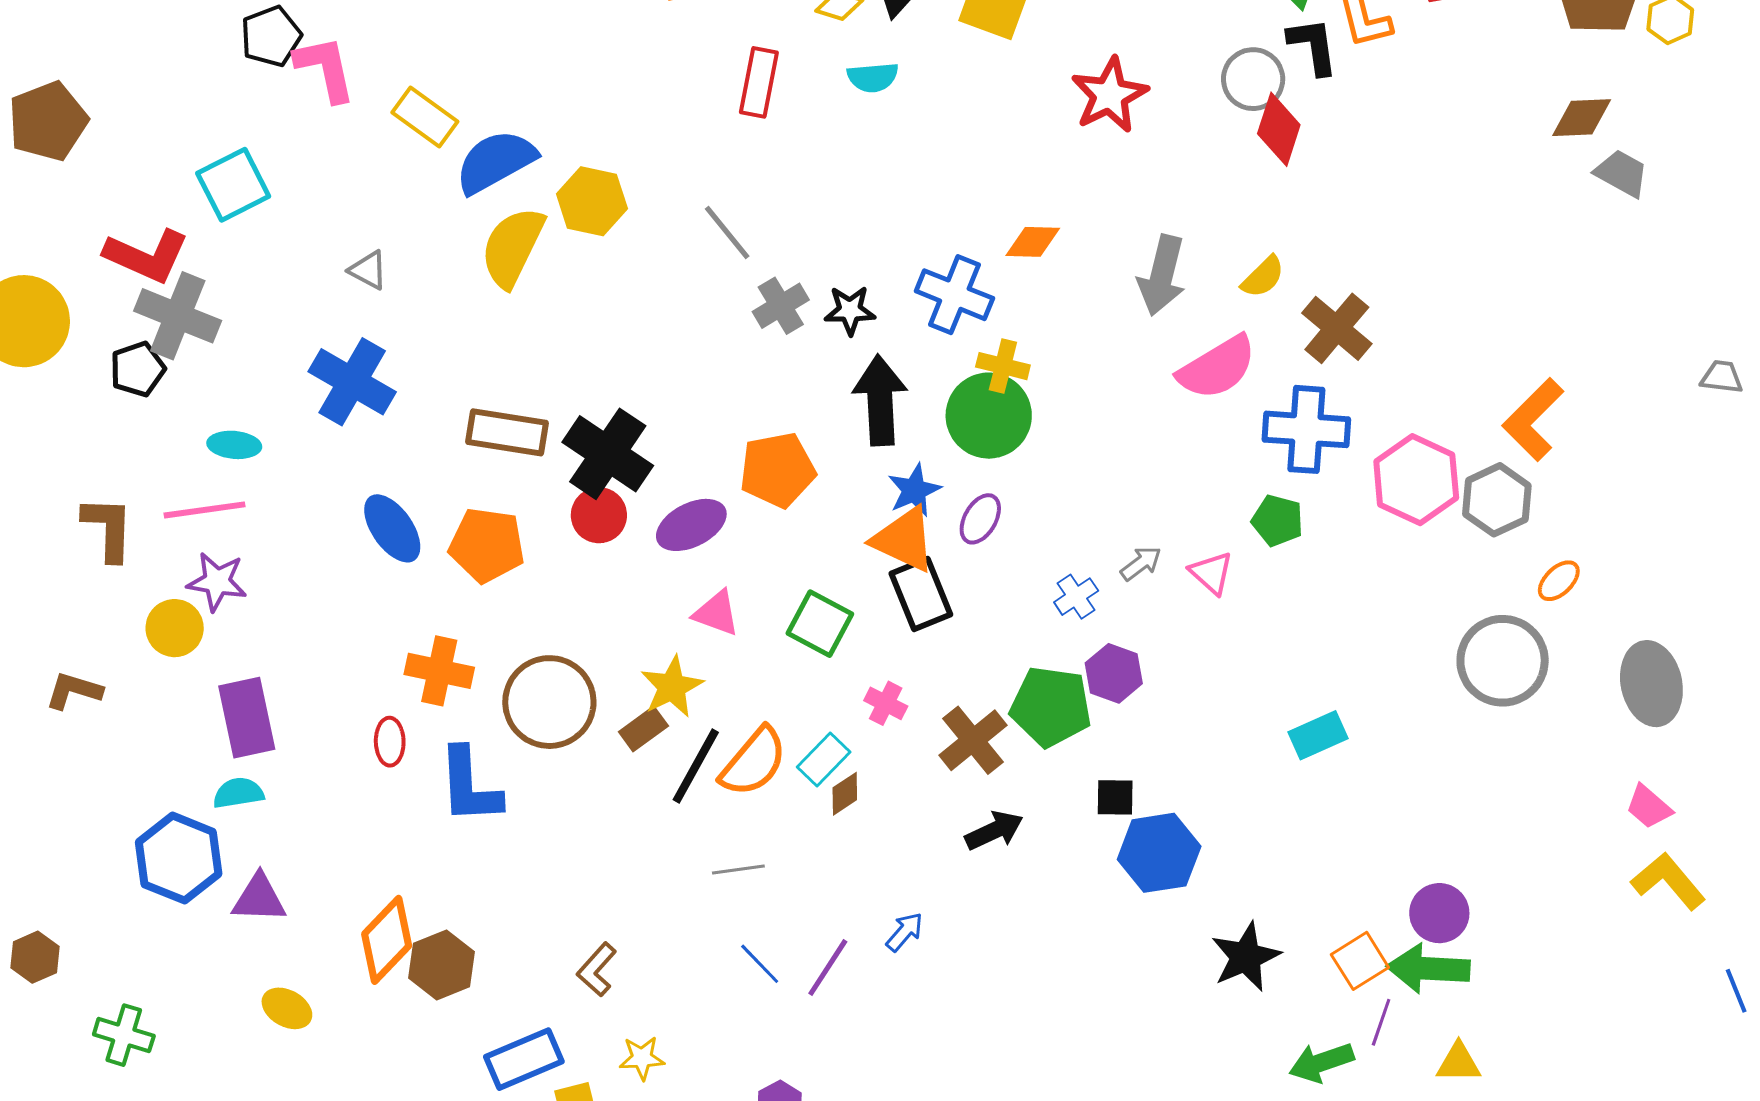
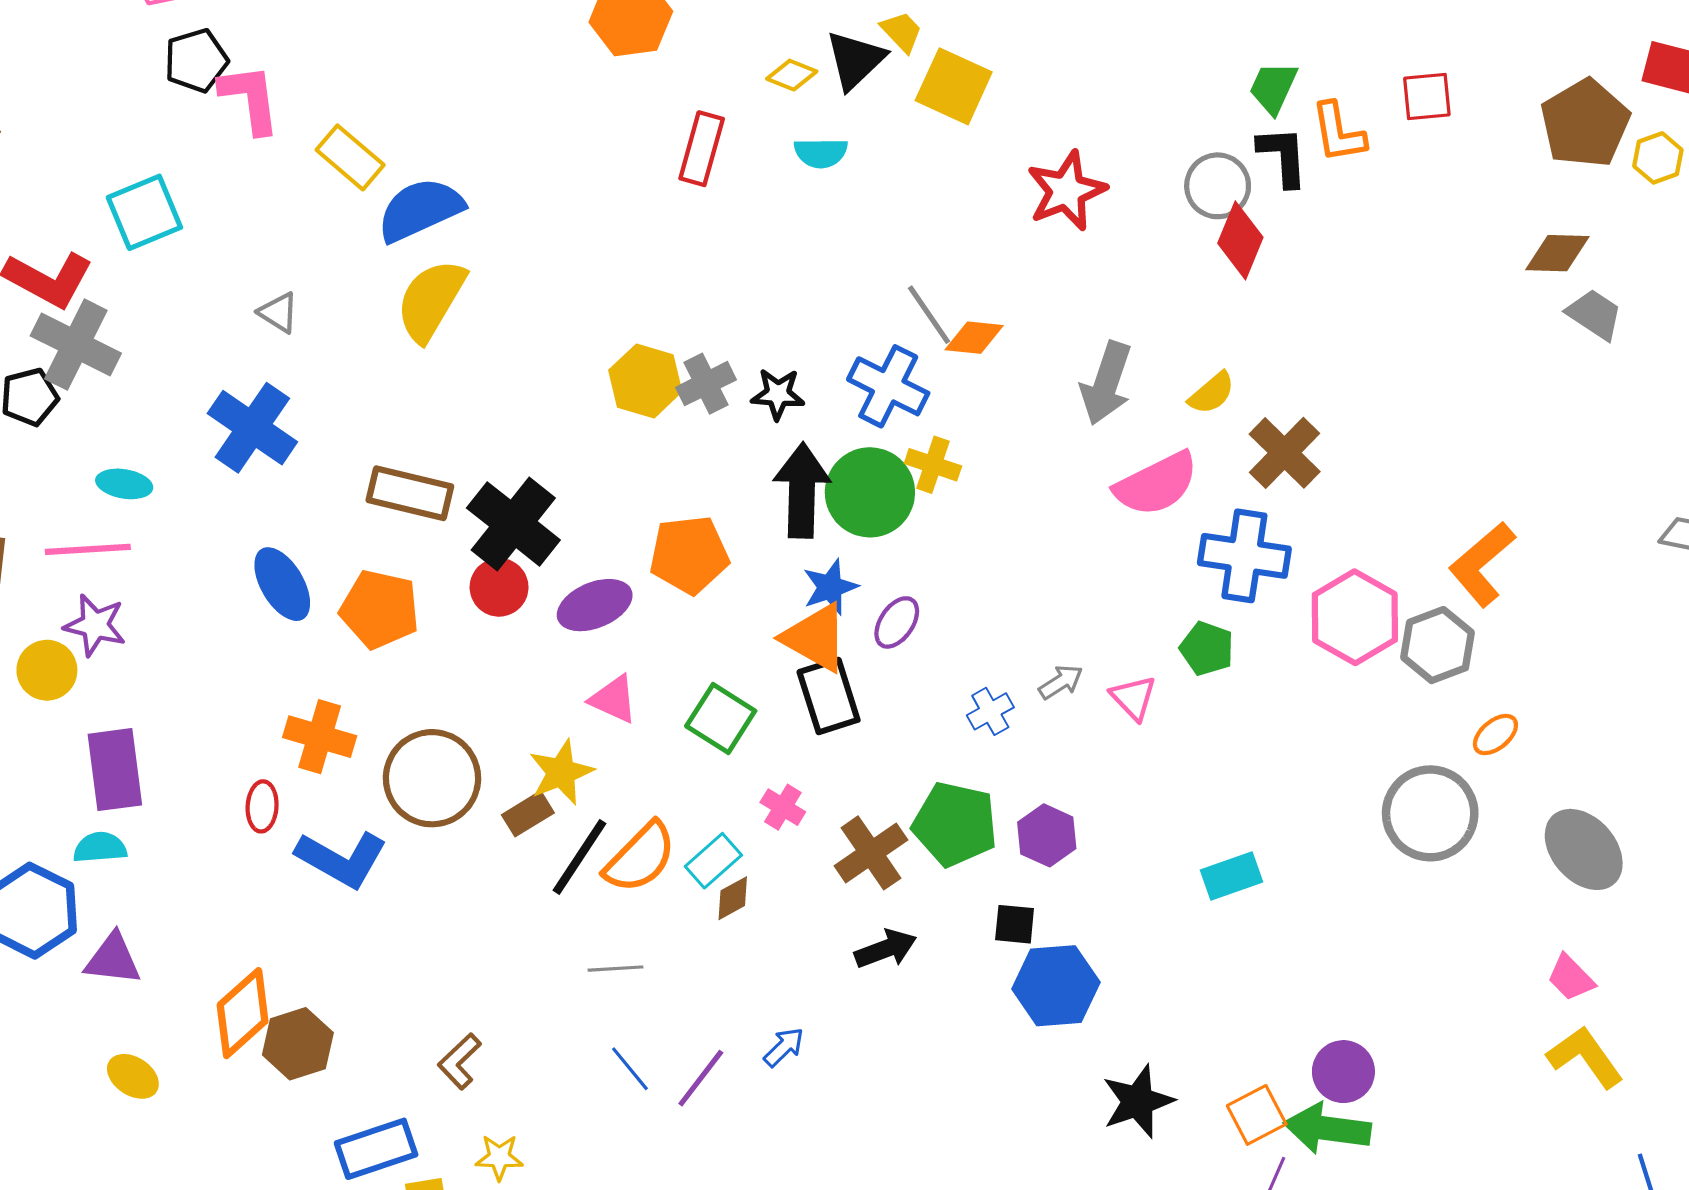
yellow hexagon: (592, 201) -> (645, 381), moved
gray line: (727, 233) -> (929, 315), moved
green circle: (989, 416) -> (870, 492), moved
purple hexagon: (1114, 673) -> (1047, 835), moved
gray ellipse: (1651, 684) -> (1584, 849), turned -34
blue L-shape: (469, 786) -> (342, 859), turned -62

